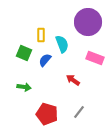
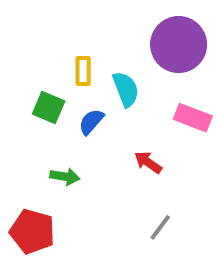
green arrow: (24, 87) -> (65, 177), moved
red pentagon: (47, 114) -> (32, 231), moved

